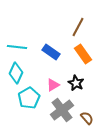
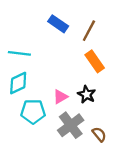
blue rectangle: (51, 52) -> (58, 24), moved
cyan diamond: (16, 73) -> (18, 83), turned 40
cyan pentagon: (29, 98) -> (33, 112), turned 30

